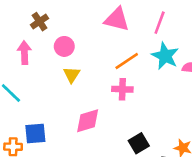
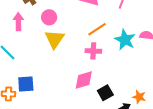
cyan star: (165, 56) -> (125, 40), moved
yellow triangle: (72, 75) -> (54, 39), size x1.5
pink diamond: (88, 121) -> (84, 80), moved

